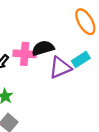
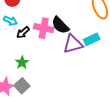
black semicircle: (43, 48) -> (60, 25), turned -126

